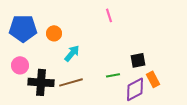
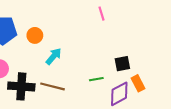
pink line: (109, 15) -> (102, 14), moved
brown line: (71, 82) -> (53, 86), turned 30

